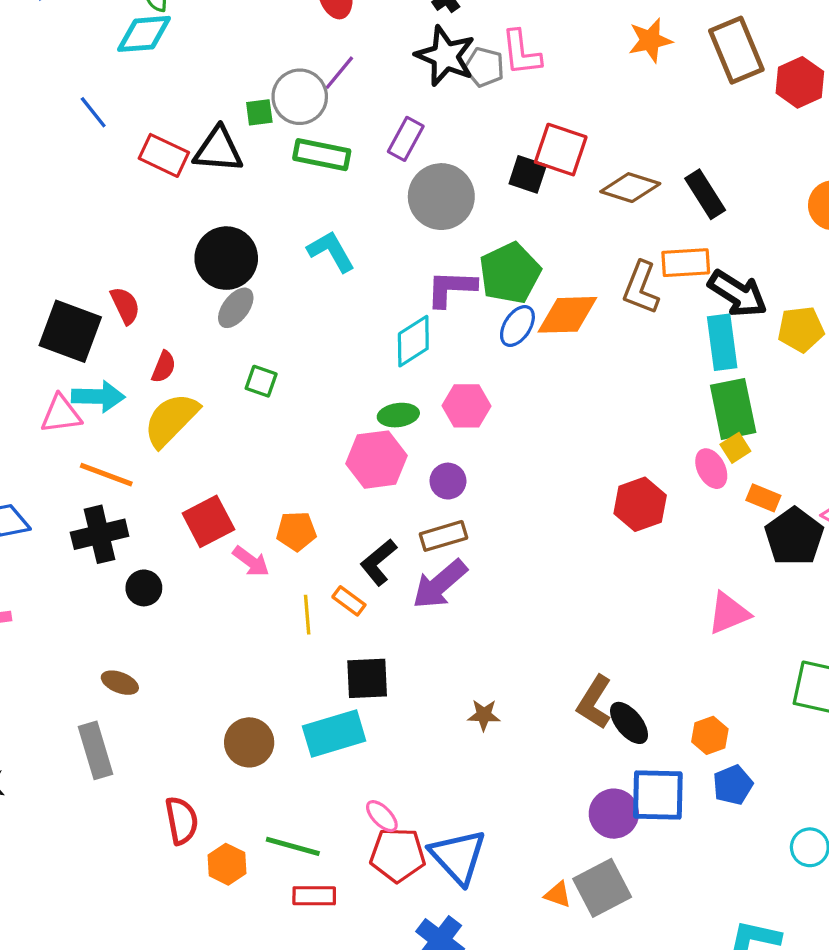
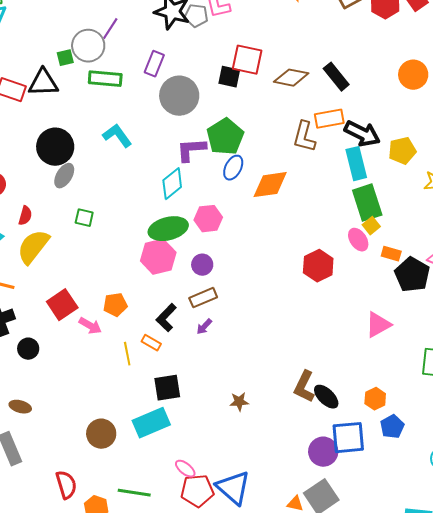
orange diamond: (567, 315) -> (270, 185), moved
green ellipse: (398, 415) -> (168, 229), size x1.6
purple arrow: (440, 584) -> (204, 327), size x0.5

